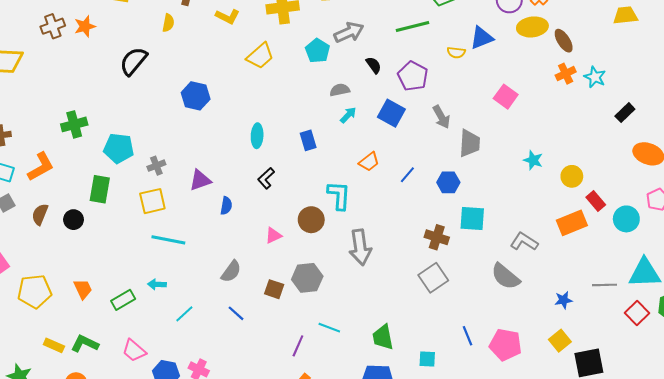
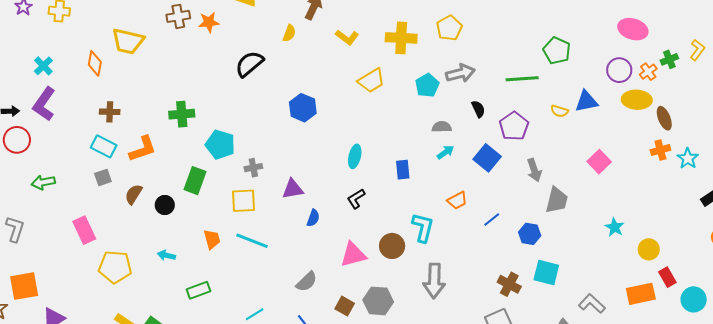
pink triangle: (273, 236) -> (353, 255), size x1.6
cyan arrow: (157, 284) -> (166, 255), moved
orange trapezoid: (83, 289) -> (212, 239), moved

